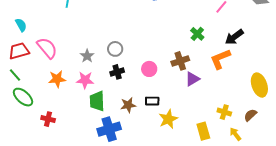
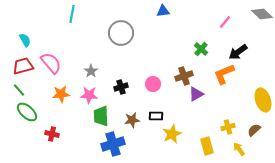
gray circle: (115, 49) -> (121, 33), moved, size x1.6
yellow cross: (224, 112) -> (228, 127), turned -32

